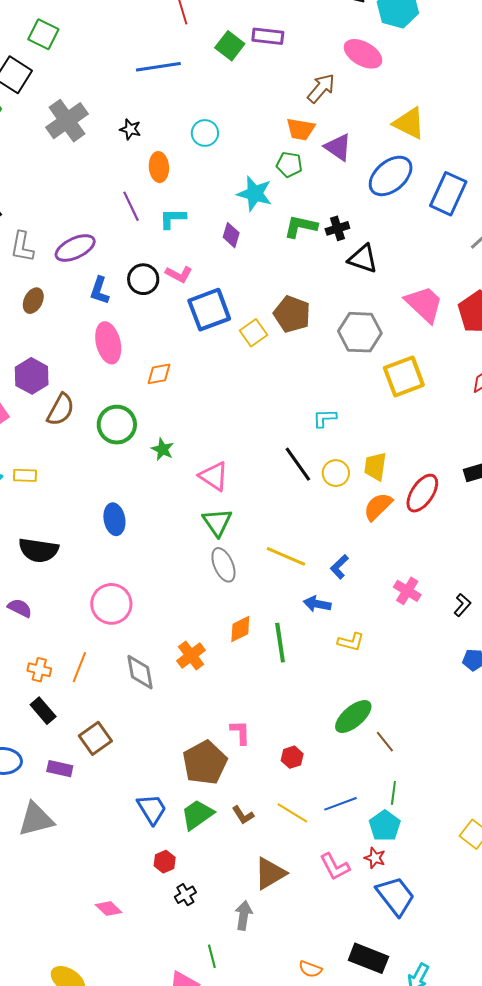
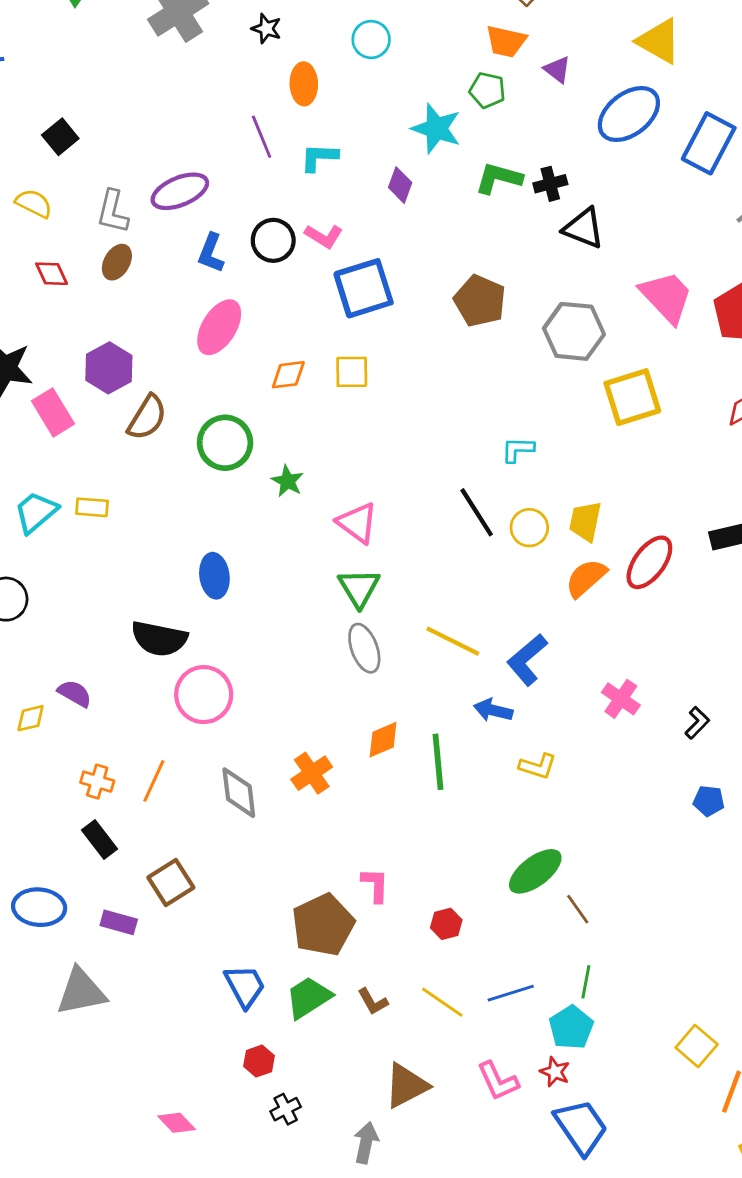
purple triangle: (338, 147) -> (557, 70), size x0.7
gray L-shape: (22, 247) -> (113, 212), moved
yellow square: (254, 333) -> (352, 372), moved, turned 32
pink ellipse: (108, 343) -> (219, 327), turned 42
black semicircle: (39, 550) -> (159, 639), moved
blue L-shape: (339, 567) -> (527, 660), size x1.5

